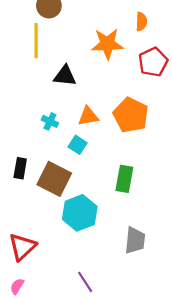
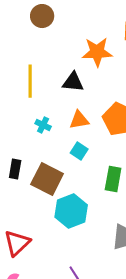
yellow line: (36, 41) -> (30, 81), moved
black triangle: (65, 76) -> (73, 82), moved
cyan square: (78, 145) -> (79, 151), moved

